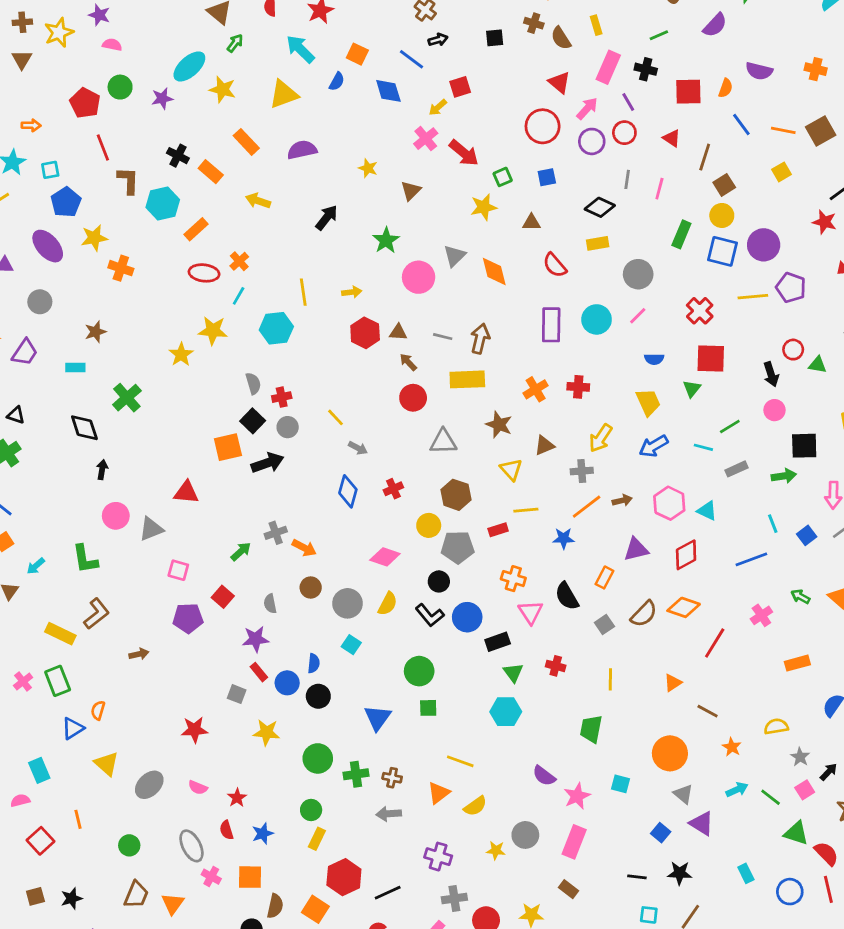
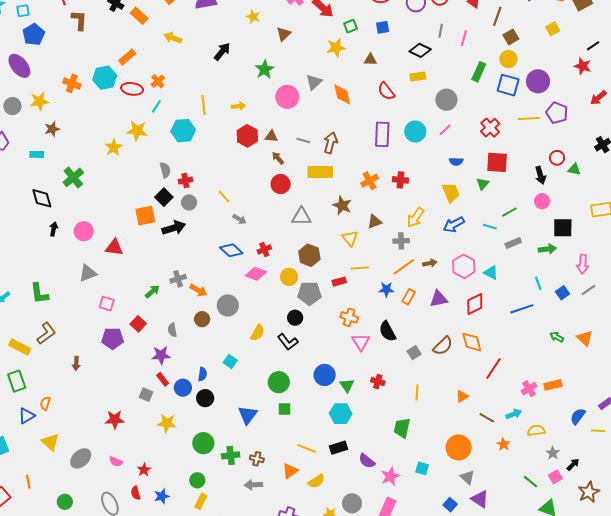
cyan hexagon: (163, 203) -> (105, 78), moved
yellow star: (94, 238) -> (39, 101), moved
blue diamond: (348, 491) -> (231, 250), turned -65
pink circle: (116, 516) -> (84, 231), moved
pink diamond: (385, 557) -> (256, 274), moved
orange rectangle: (604, 577) -> (409, 297), moved
gray circle: (348, 603) -> (228, 305), moved
orange diamond: (684, 607) -> (472, 342), turned 55
pink cross: (761, 615) -> (529, 389), moved
blue circle: (467, 617) -> (325, 375), moved
black rectangle: (498, 642) -> (339, 448), moved
brown arrow: (139, 654) -> (76, 363), turned 104
cyan arrow: (737, 790) -> (514, 414), moved

